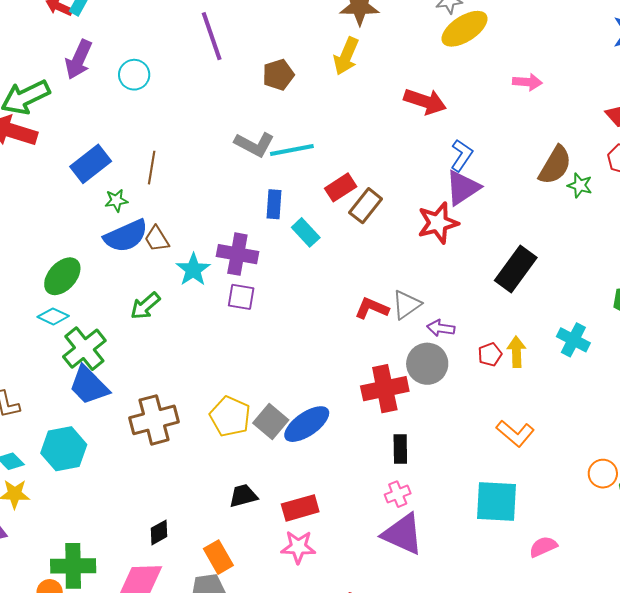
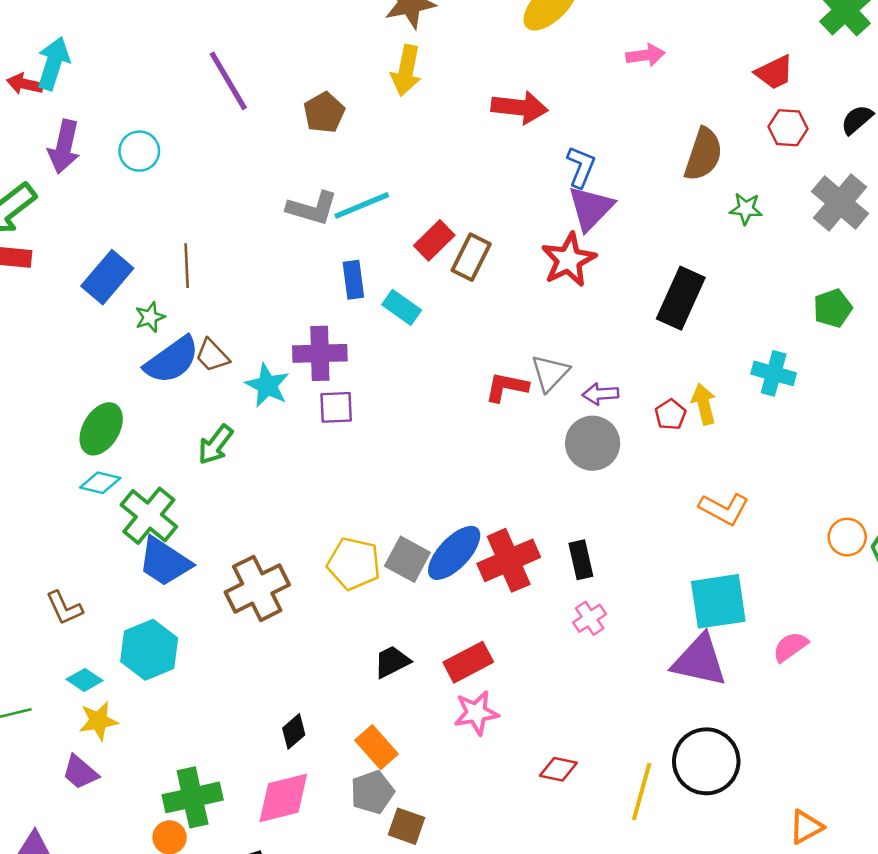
green star: (580, 185) -> (746, 209), moved
red cross: (385, 389) -> (509, 560), moved
purple triangle: (403, 534) -> (699, 661), moved

